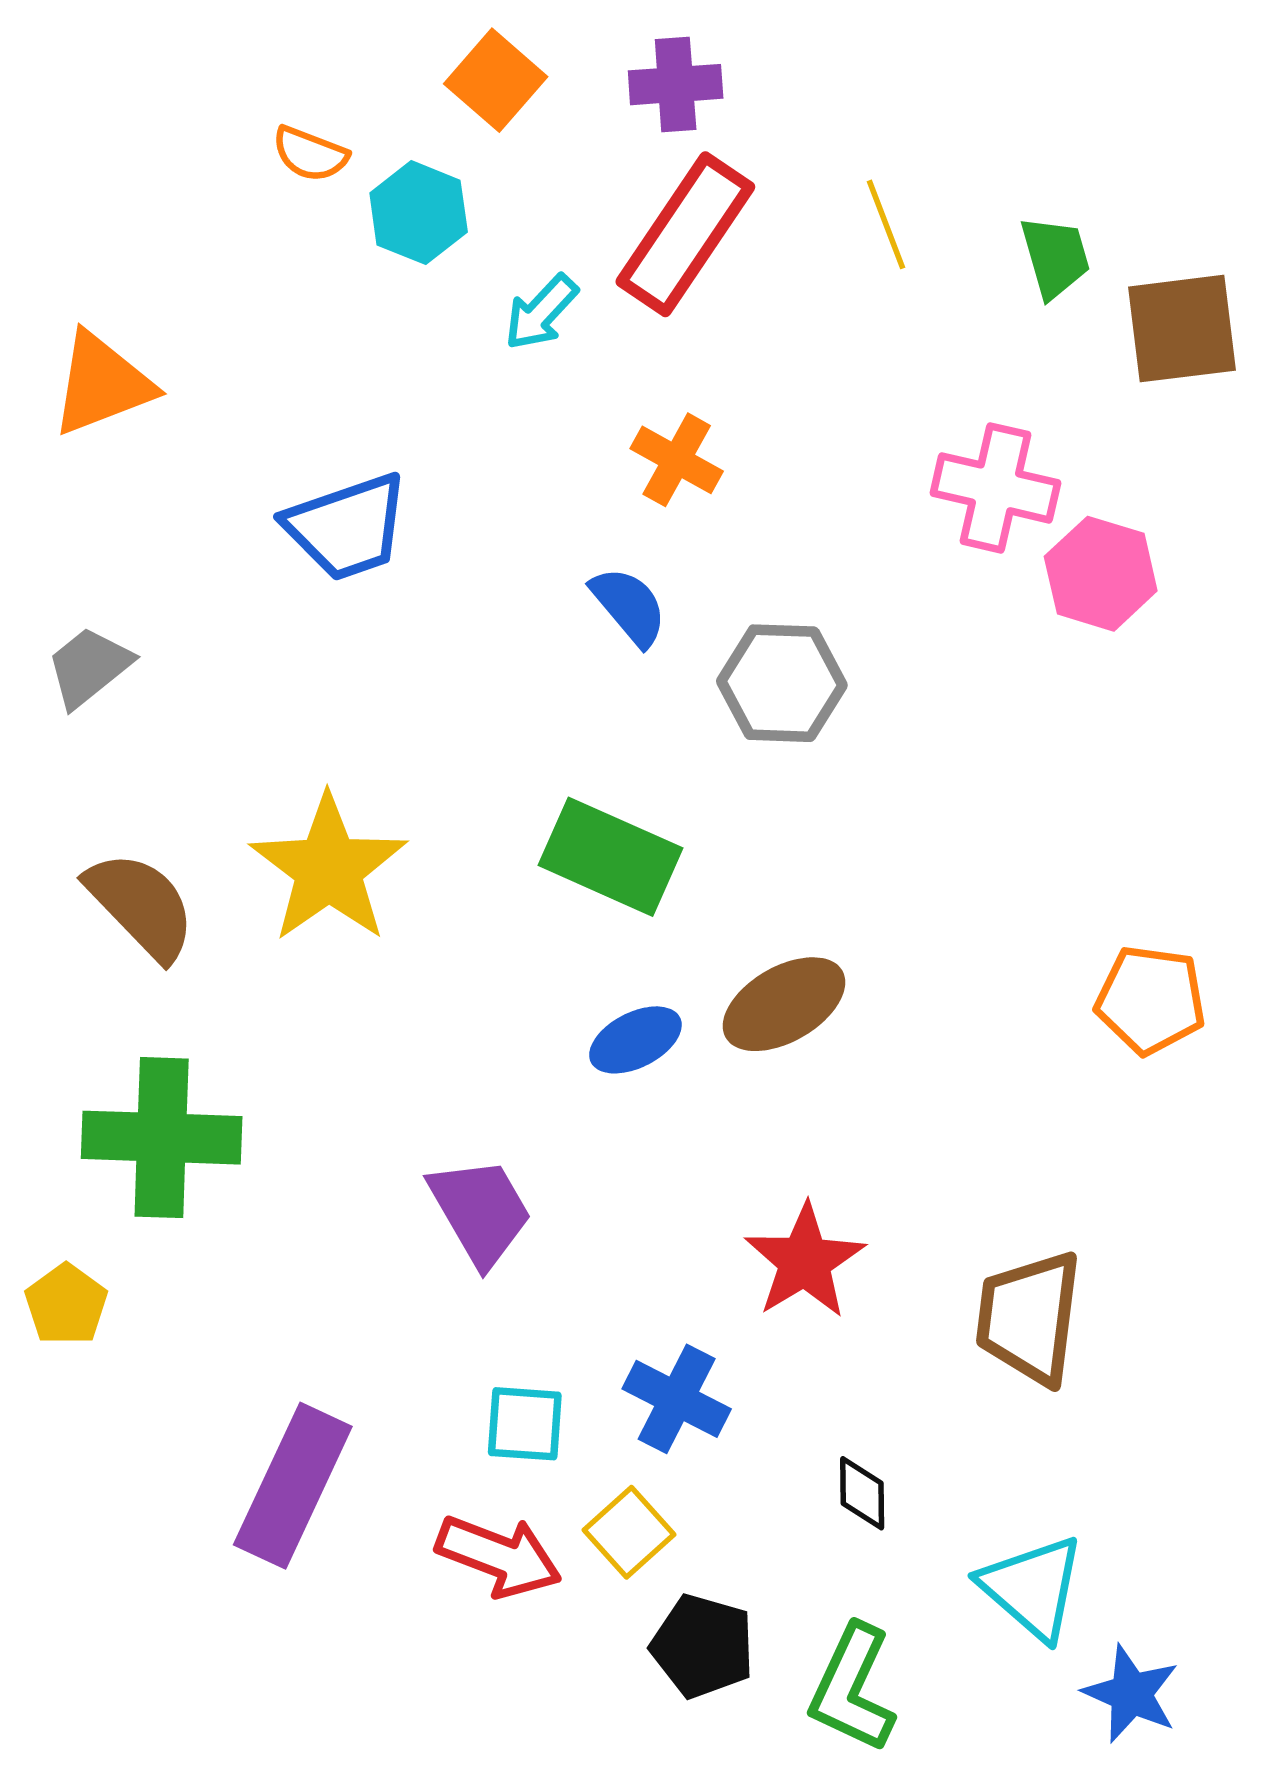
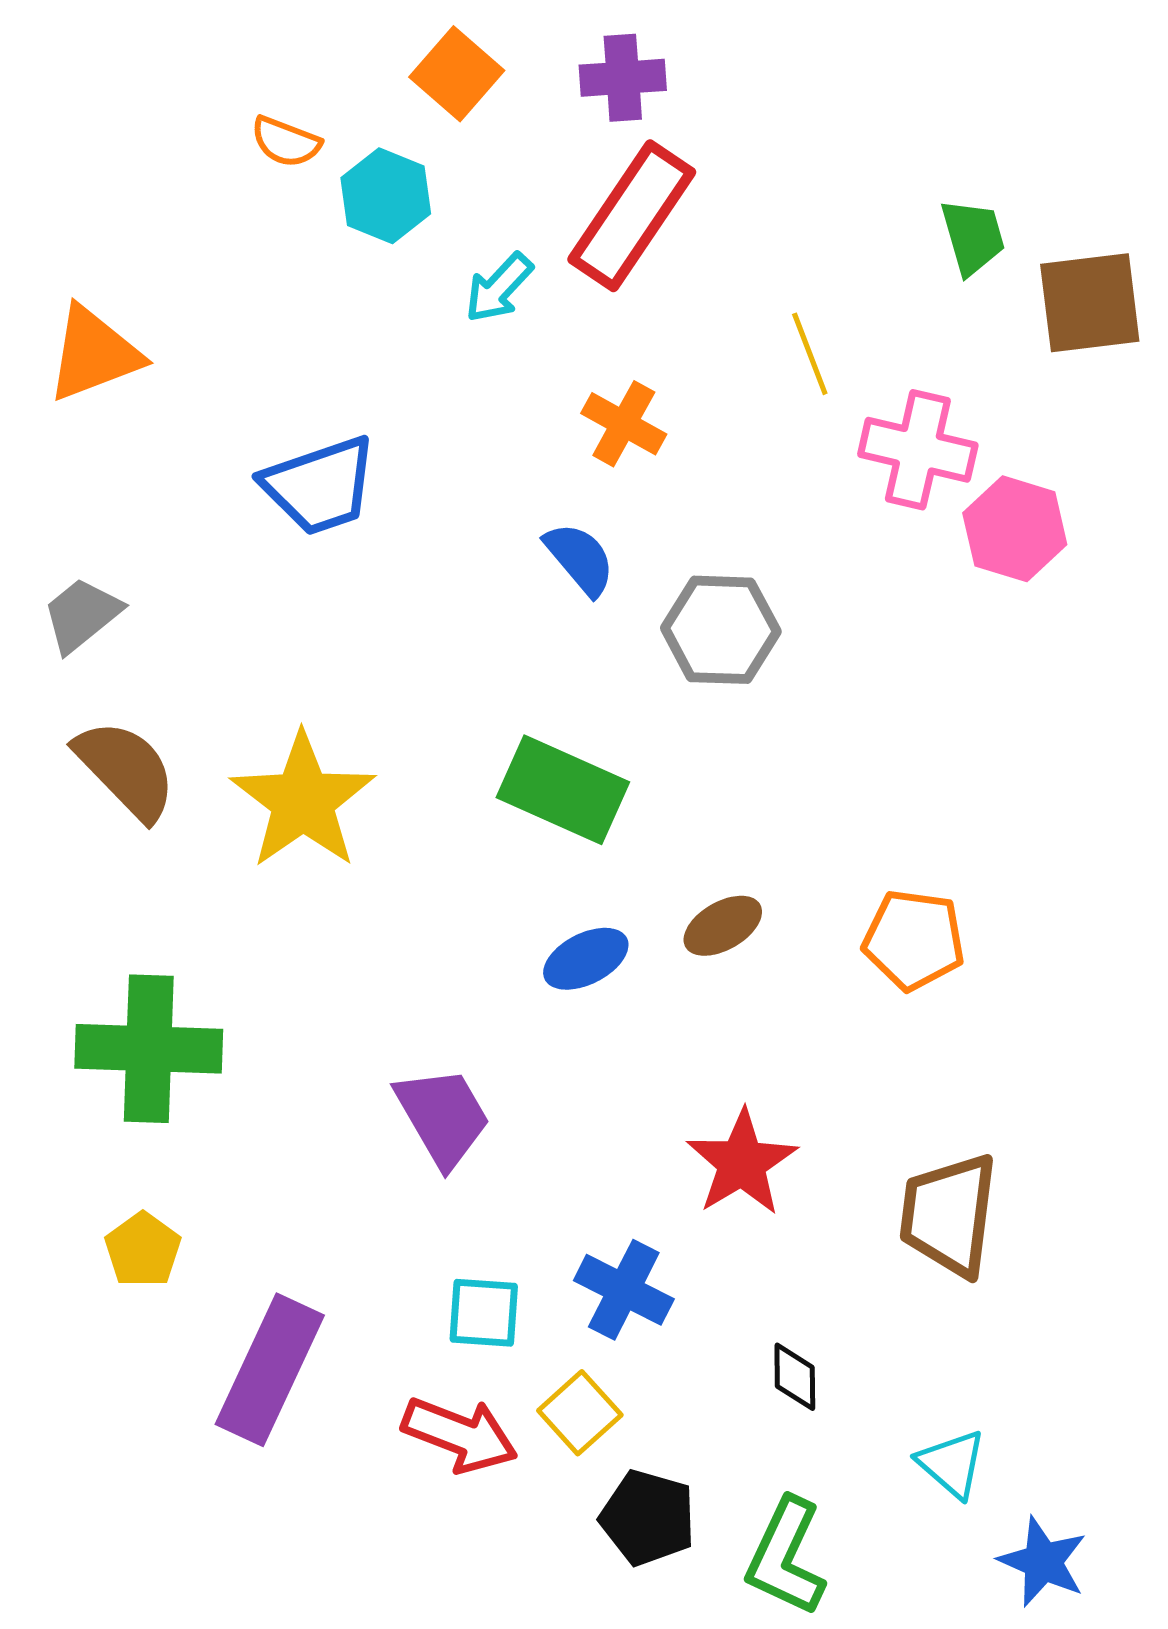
yellow line: (886, 224) -> (810, 354), moved
brown semicircle: (141, 905) -> (126, 770), moved
orange pentagon: (1151, 1000) -> (914, 940), moved
brown ellipse: (784, 1004) -> (723, 926), size x0.7
yellow pentagon: (66, 1305) -> (143, 1250), moved
cyan triangle: (1032, 1588) -> (952, 1464), size x0.7

